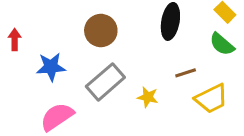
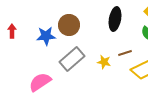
blue star: (51, 67) -> (46, 36), moved
yellow star: (148, 97) -> (104, 62), moved

